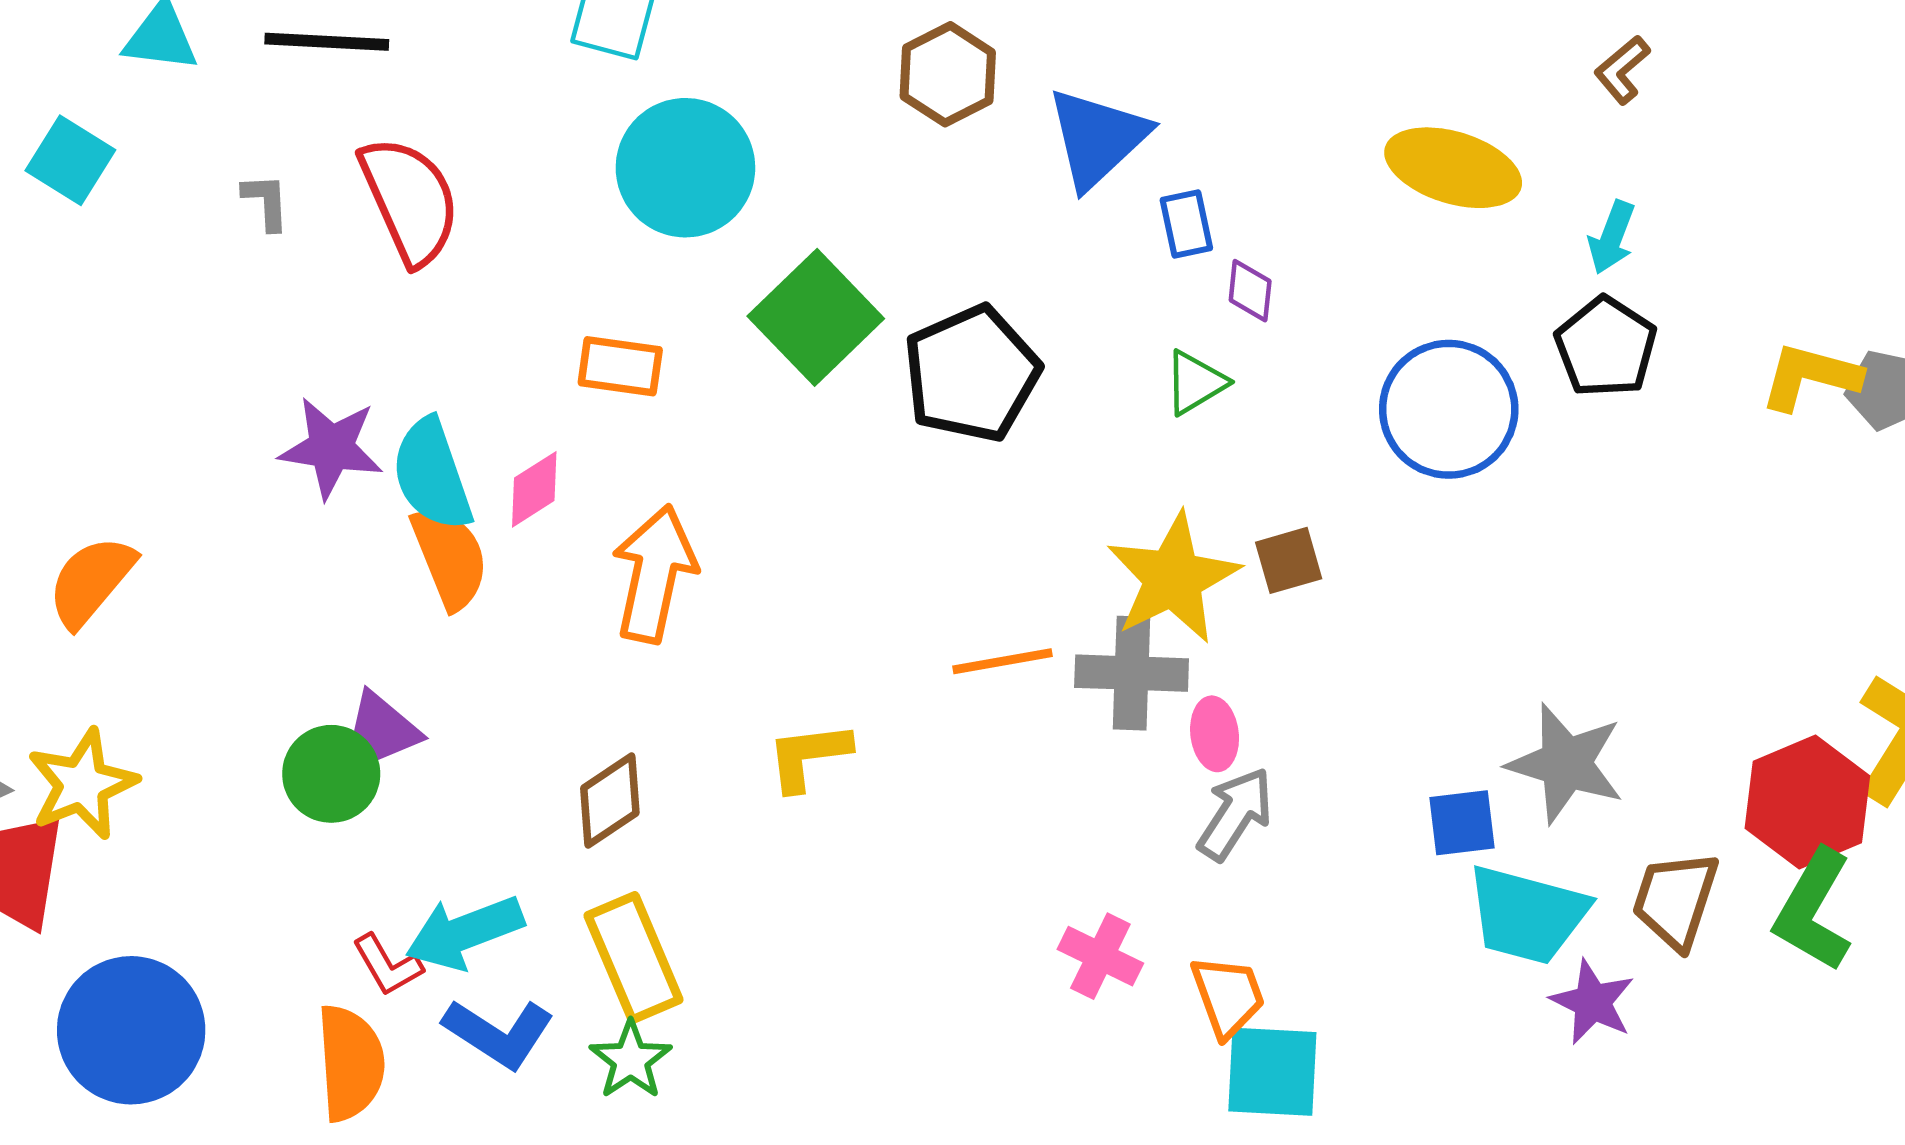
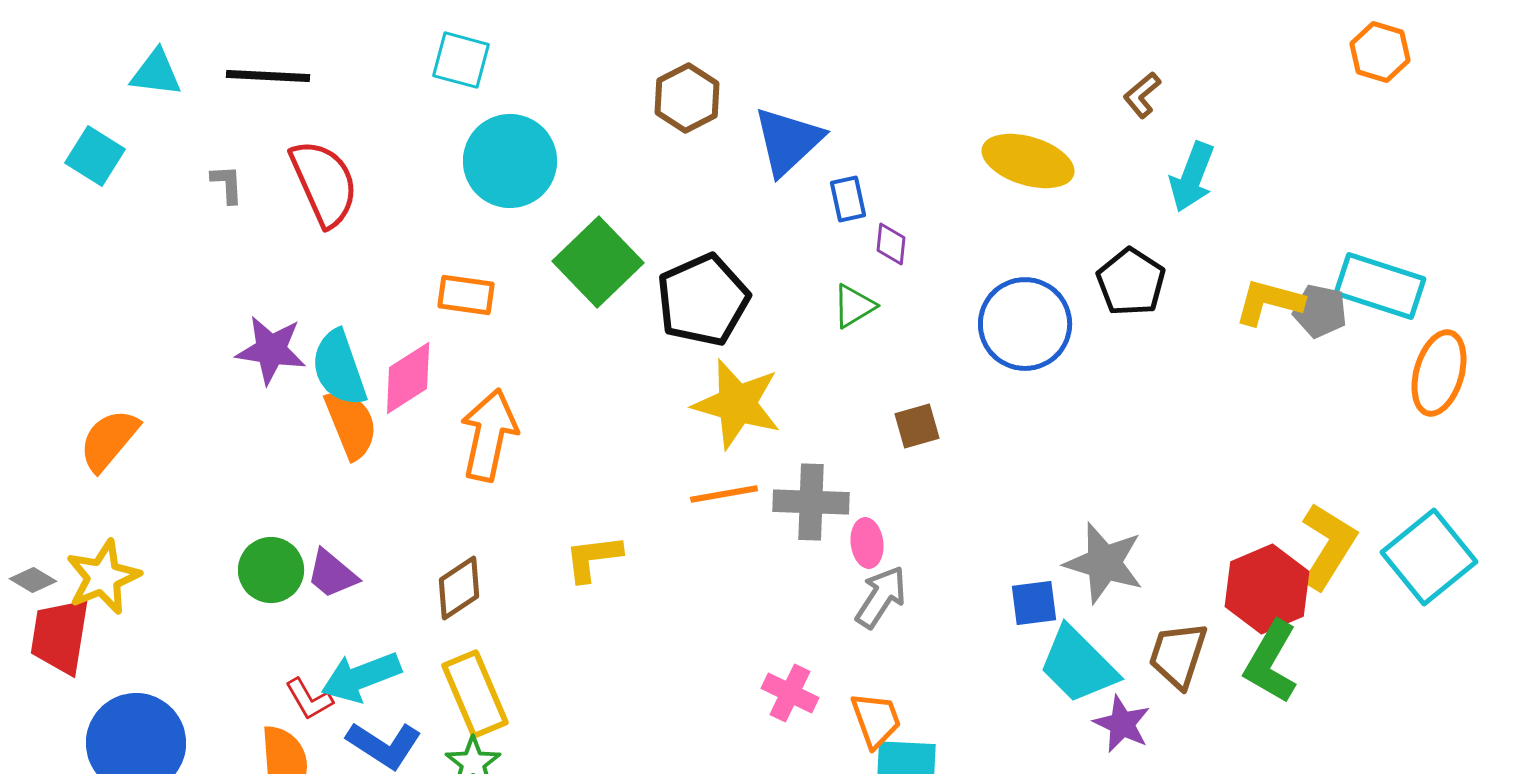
cyan arrow: (1612, 237) -> (1192, 177), moved, size x1.4
pink diamond: (534, 489) -> (408, 378), size x1.4
yellow star: (1173, 578) -> (737, 404), moved, turned -30
purple trapezoid: (383, 728) -> (332, 574), moved
cyan trapezoid: (1527, 915) -> (1078, 665), turned 30

